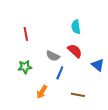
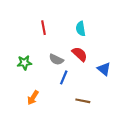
red line: (26, 34) -> (44, 28), moved
green star: (25, 67) -> (24, 63), moved
orange arrow: (42, 92) -> (33, 98), moved

